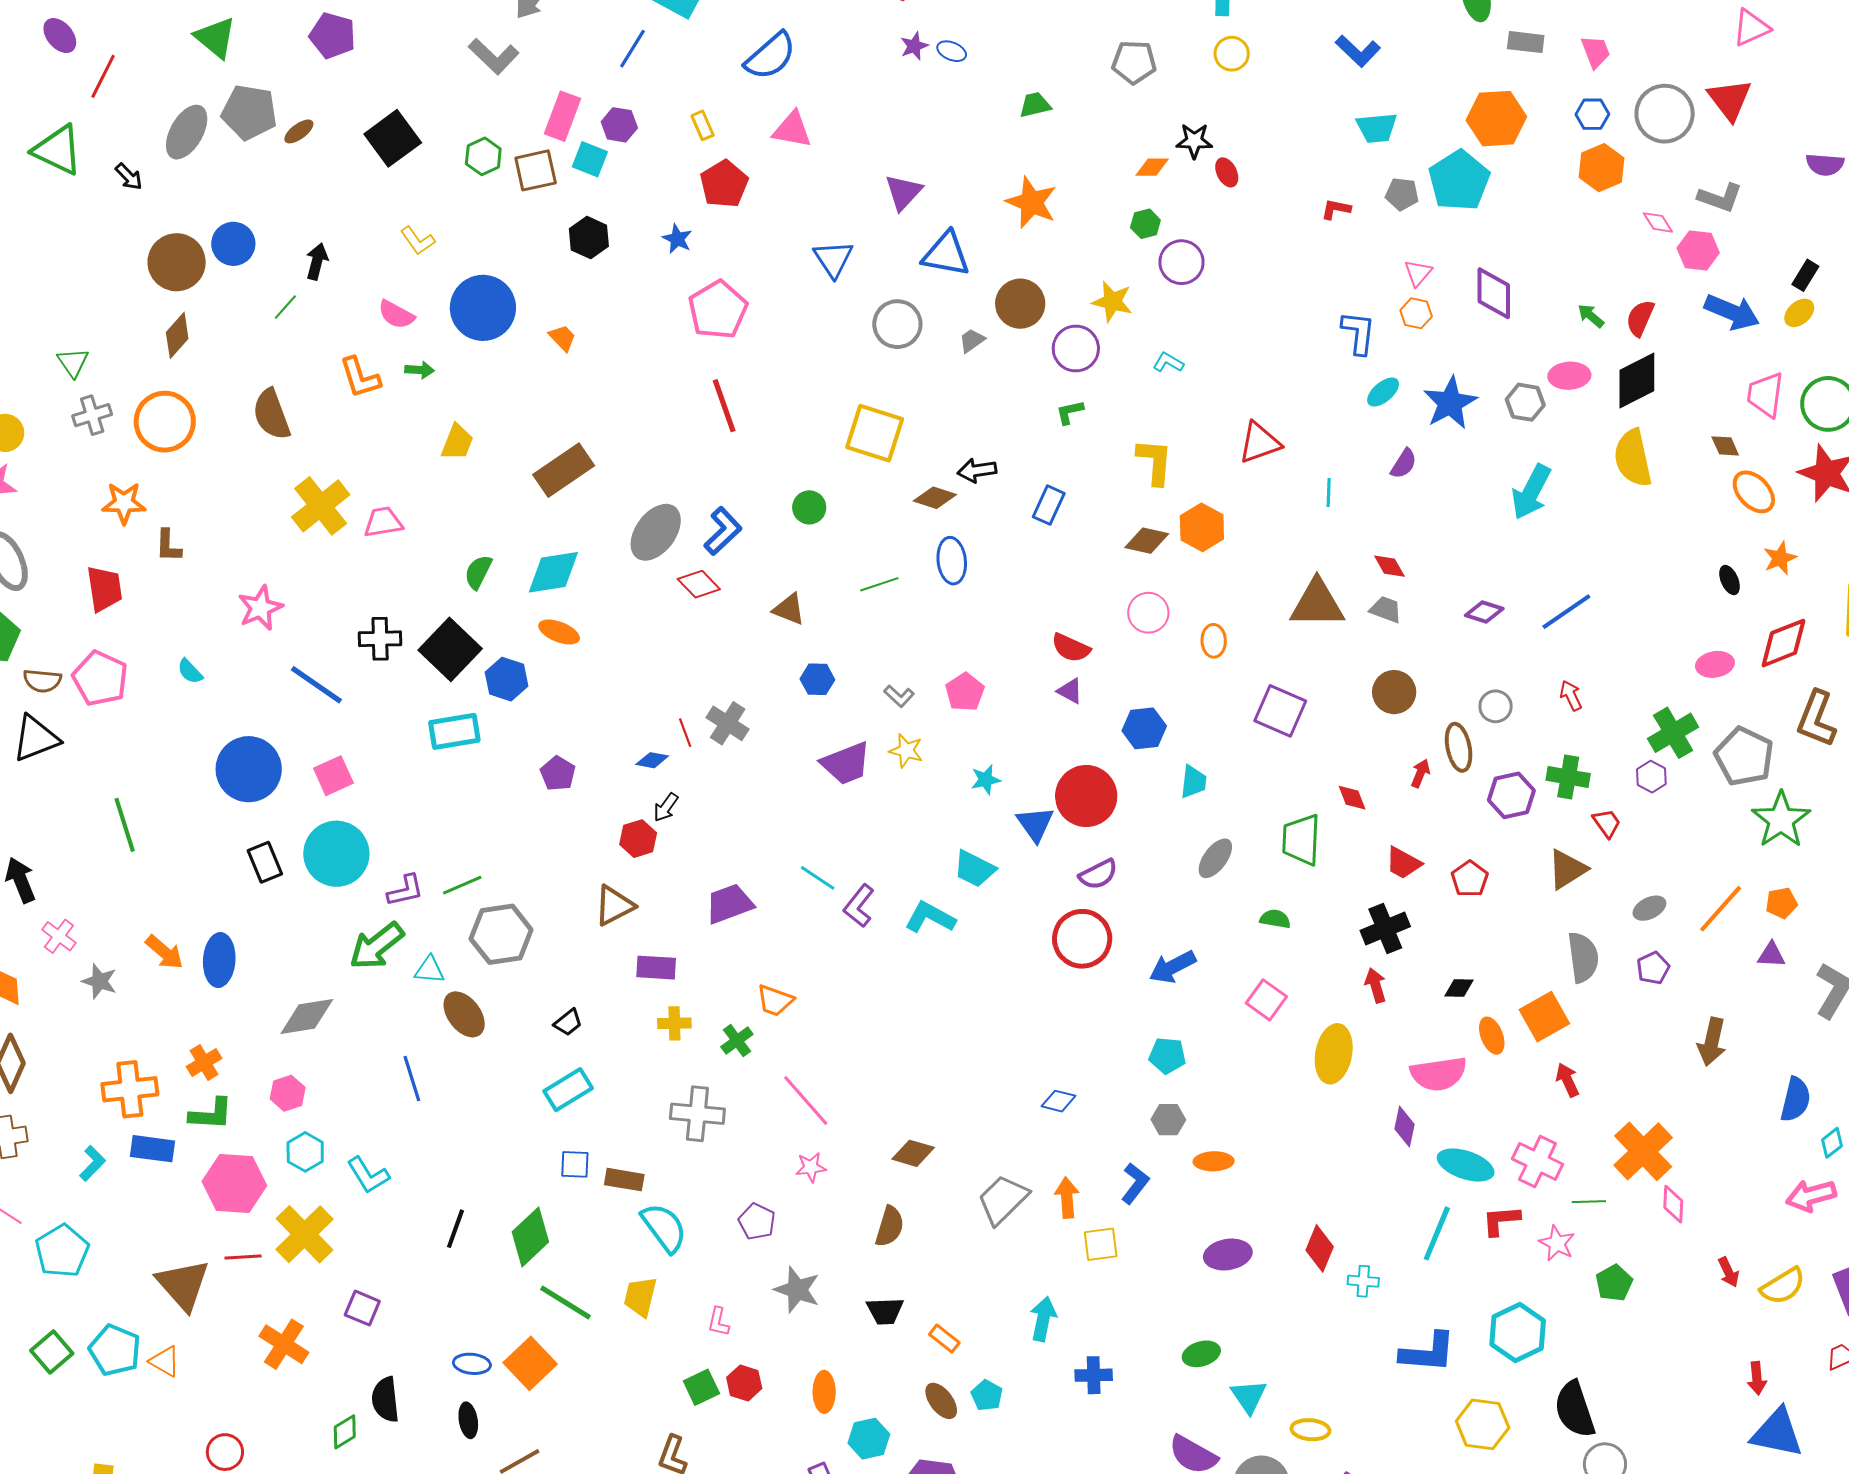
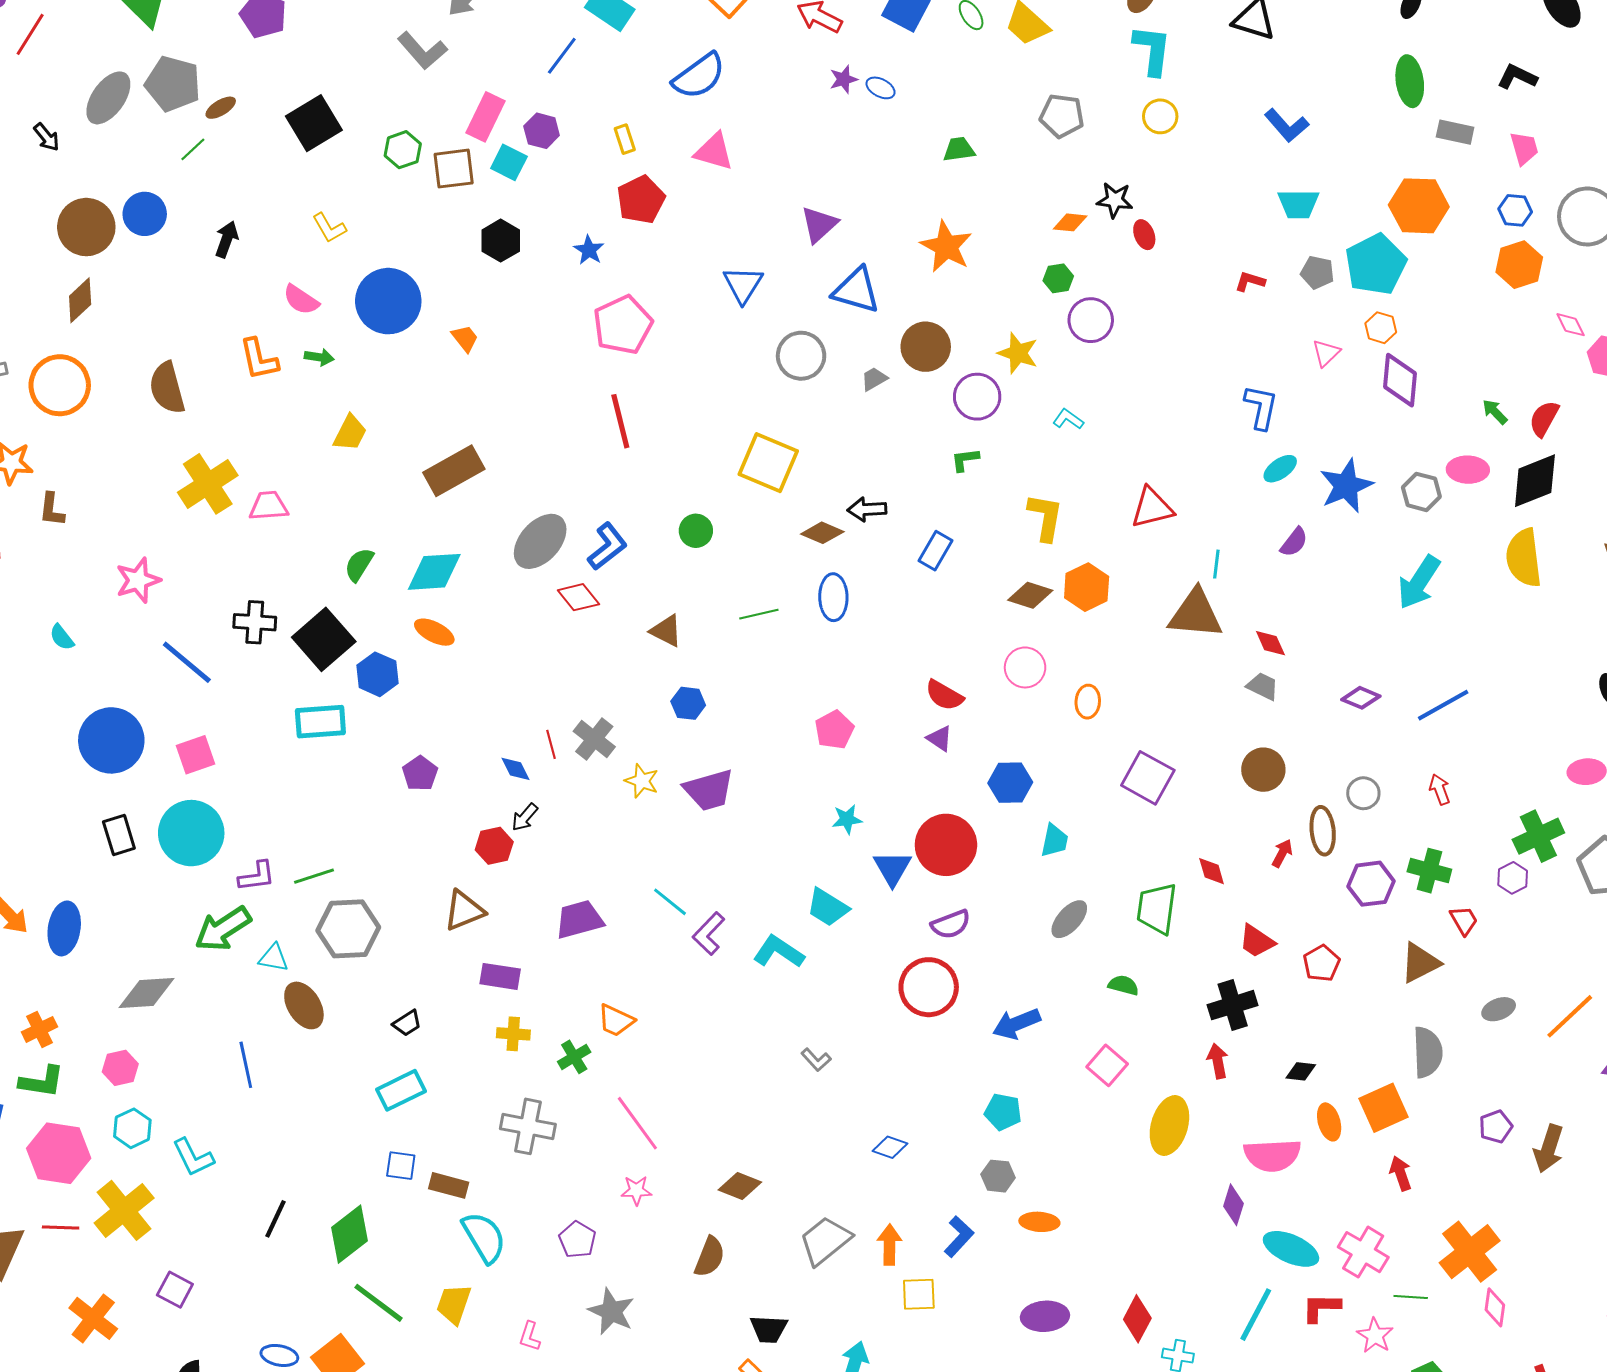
green line: (285, 307) -> (193, 149), moved
orange hexagon: (1416, 313) -> (1381, 328), moved
brown triangle: (1317, 604) -> (1196, 614), moved
gray L-shape: (899, 696) -> (816, 1060), moved
yellow star: (906, 751) -> (642, 781), moved
blue diamond: (652, 760) -> (515, 769), turned 48
purple pentagon: (1653, 968) -> (1496, 1127), moved
black trapezoid: (885, 1311) -> (769, 1329), moved

